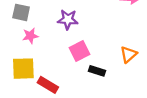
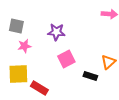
black rectangle: (97, 71) -> (90, 76), moved

